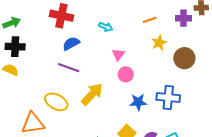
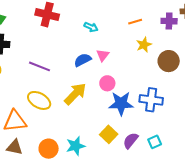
blue semicircle: (71, 44) -> (83, 60), moved
purple line: (69, 68) -> (40, 66), moved
pink circle: (126, 74) -> (107, 83), moved
blue star: (138, 102) -> (121, 103), size x1.4

